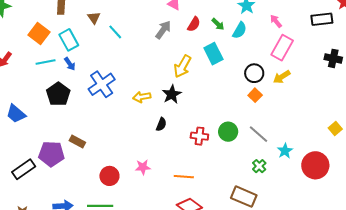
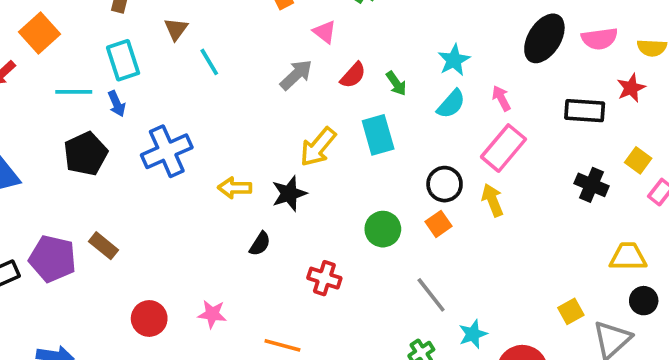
cyan semicircle: (240, 30) -> (451, 104), moved
orange square: (39, 33) -> (39, 33), moved
yellow arrow: (282, 77) -> (492, 200), turned 90
green circle: (228, 132) -> (383, 229), moved

